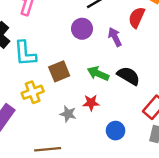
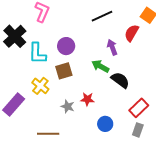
purple circle: (82, 29) -> (66, 46), moved
green arrow: (98, 74) -> (100, 66), moved
yellow cross: (33, 92) -> (40, 86), turned -36

